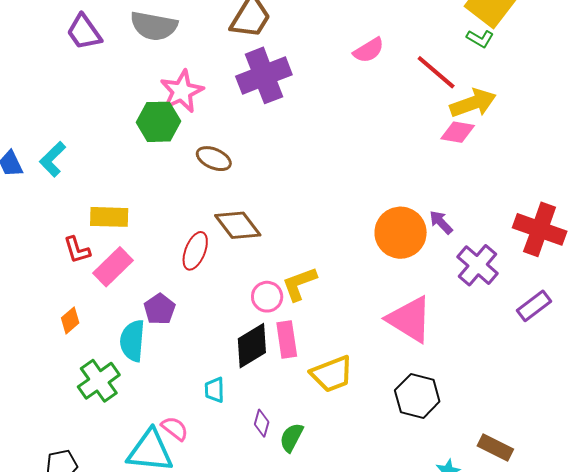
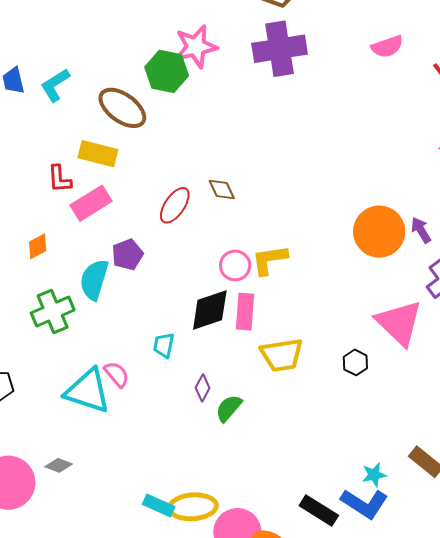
brown ellipse: (214, 159) -> (122, 108), moved, size x1.4
brown diamond: (238, 225) -> (222, 189), size x0.6
pink triangle: (410, 319) -> (399, 323), moved
black hexagon: (417, 396) -> (355, 362), moved, size x0.6

